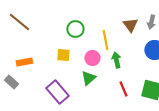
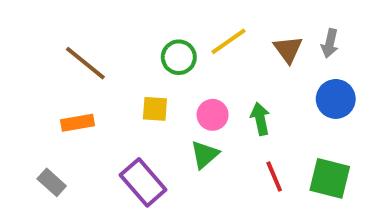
brown line: (19, 22) -> (85, 63), moved
yellow line: (105, 40) -> (228, 41), moved, turned 66
gray rectangle: (11, 82) -> (52, 182), moved

